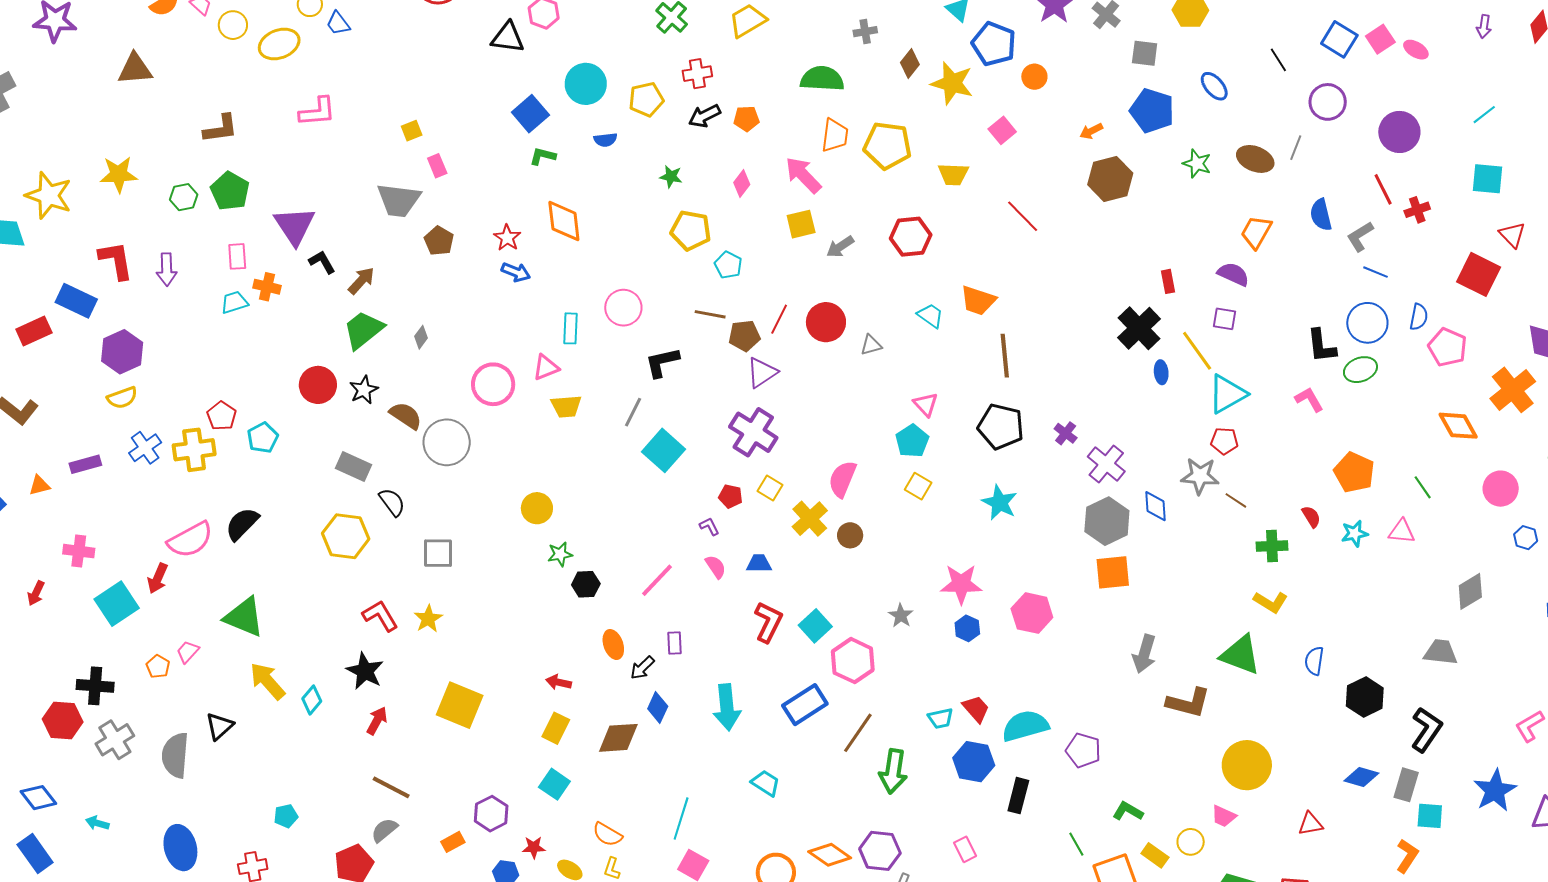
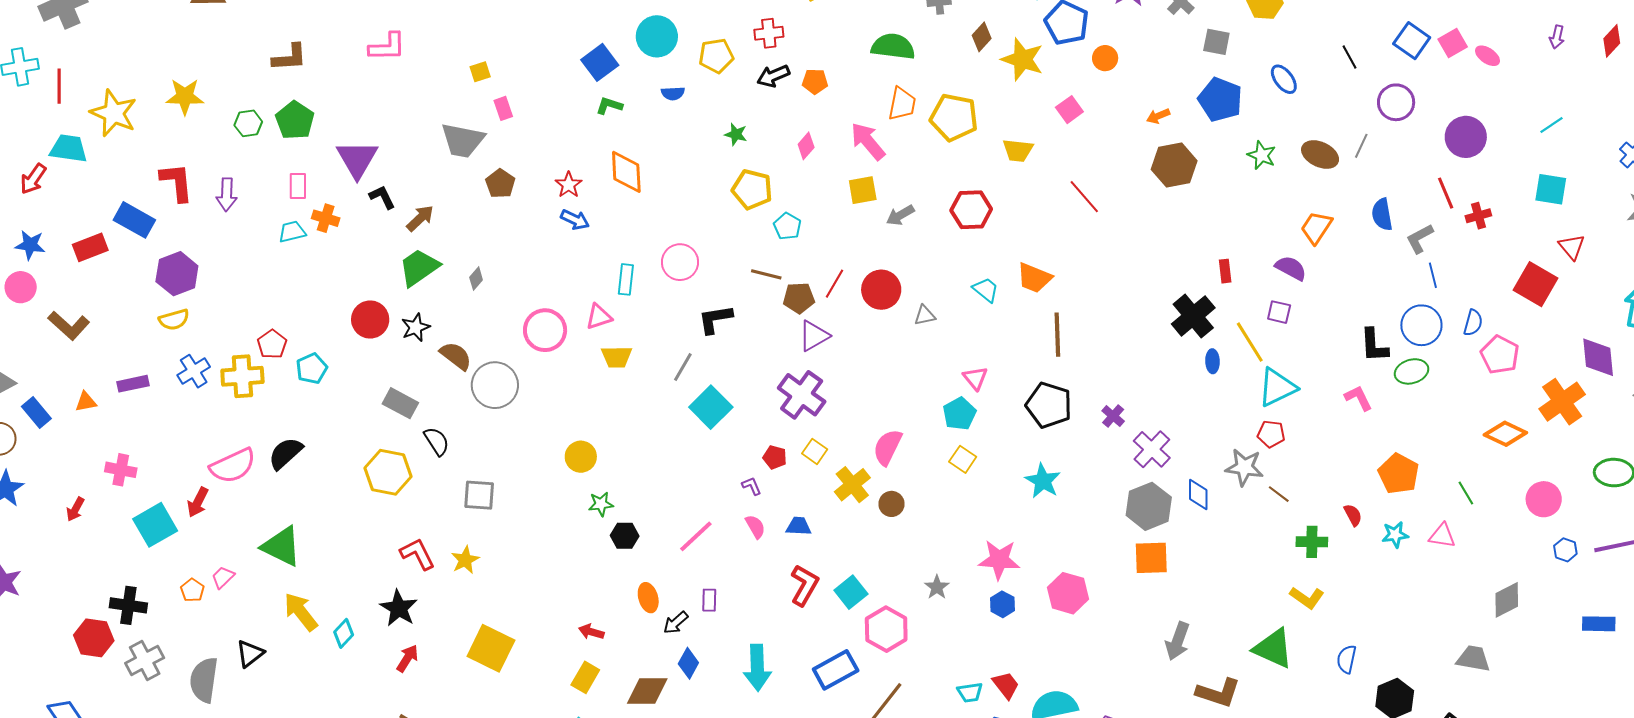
blue line: (1376, 272) -> (1433, 275), turned 50
orange diamond: (1458, 426) -> (1505, 434), turned -39

